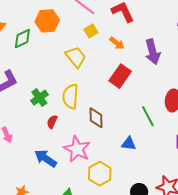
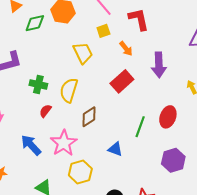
green cross: (39, 98) -> (38, 84), turned 36
green line: (148, 116) -> (140, 127), turned 35
brown diamond: (96, 118) -> (89, 117), turned 45

